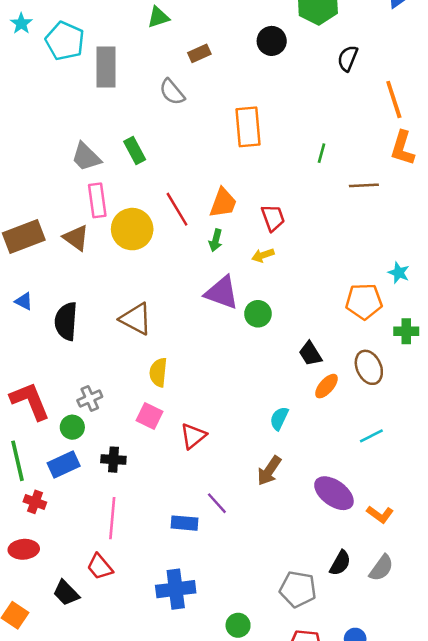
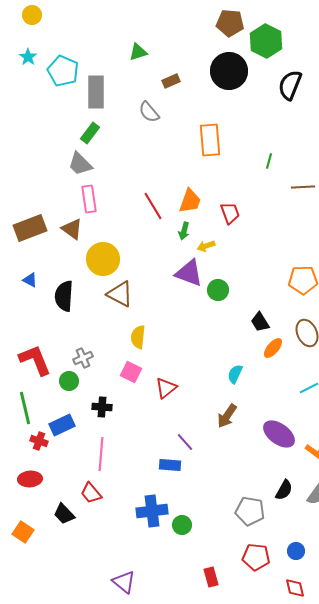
black circle: (272, 41) -> (229, 71), size x1.6
black semicircle: (348, 58) -> (290, 85), size x1.4
green rectangle: (135, 151) -> (90, 133), moved, turned 65
yellow circle: (132, 229) -> (103, 259), moved
yellow arrow: (263, 255) -> (206, 246), moved
blue rectangle: (64, 465) -> (62, 425), moved
blue rectangle: (184, 523) -> (170, 465), moved
green circle: (238, 625) -> (182, 525), moved

